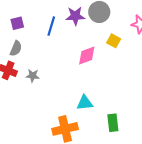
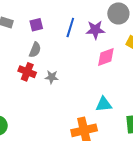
purple star: (75, 16) -> (95, 30), moved

